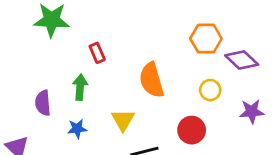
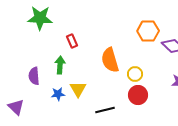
yellow circle: (210, 90) -> (135, 74), moved
yellow triangle: (123, 120) -> (78, 89), moved

